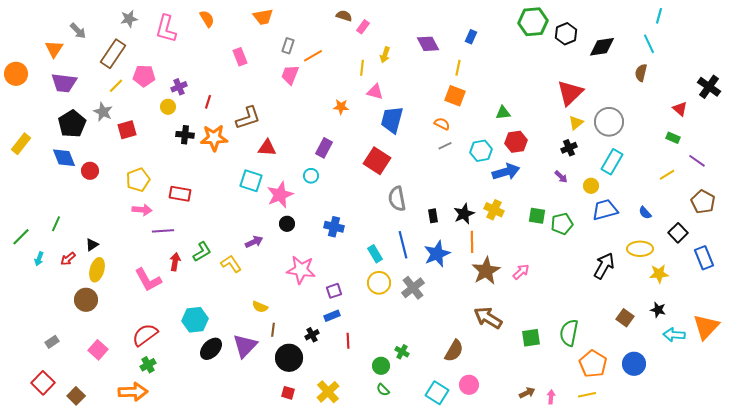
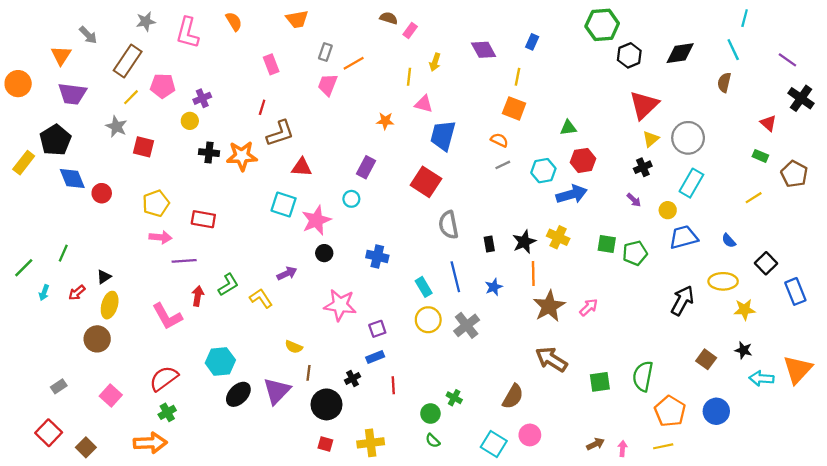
black hexagon: (566, 34) -> (629, 55), moved
red line: (208, 102) -> (262, 107), moved
black pentagon: (72, 124) -> (55, 140), moved
red square: (127, 130) -> (143, 147), turned 30
purple line: (697, 161) -> (787, 60), moved
brown pentagon: (703, 202) -> (794, 174), moved
blue star: (437, 254) -> (494, 287), size x0.6
yellow cross: (328, 392) -> (371, 443), turned 35

